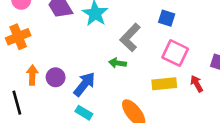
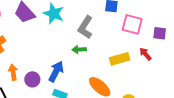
pink square: (175, 53) -> (132, 24), moved
purple circle: (56, 77) -> (32, 79), moved

